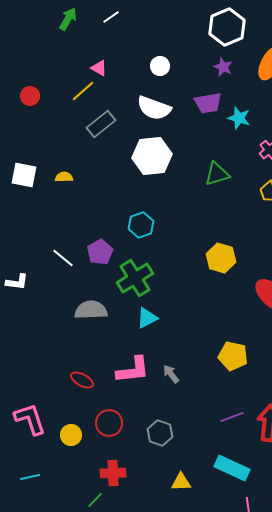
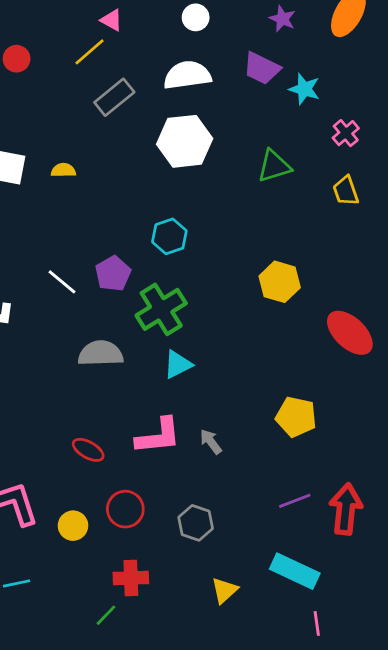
purple trapezoid: (208, 103) -> (262, 68), turned 36
white semicircle: (154, 108) -> (187, 75), turned 152
yellow triangle: (181, 482) -> (225, 590), turned -40

